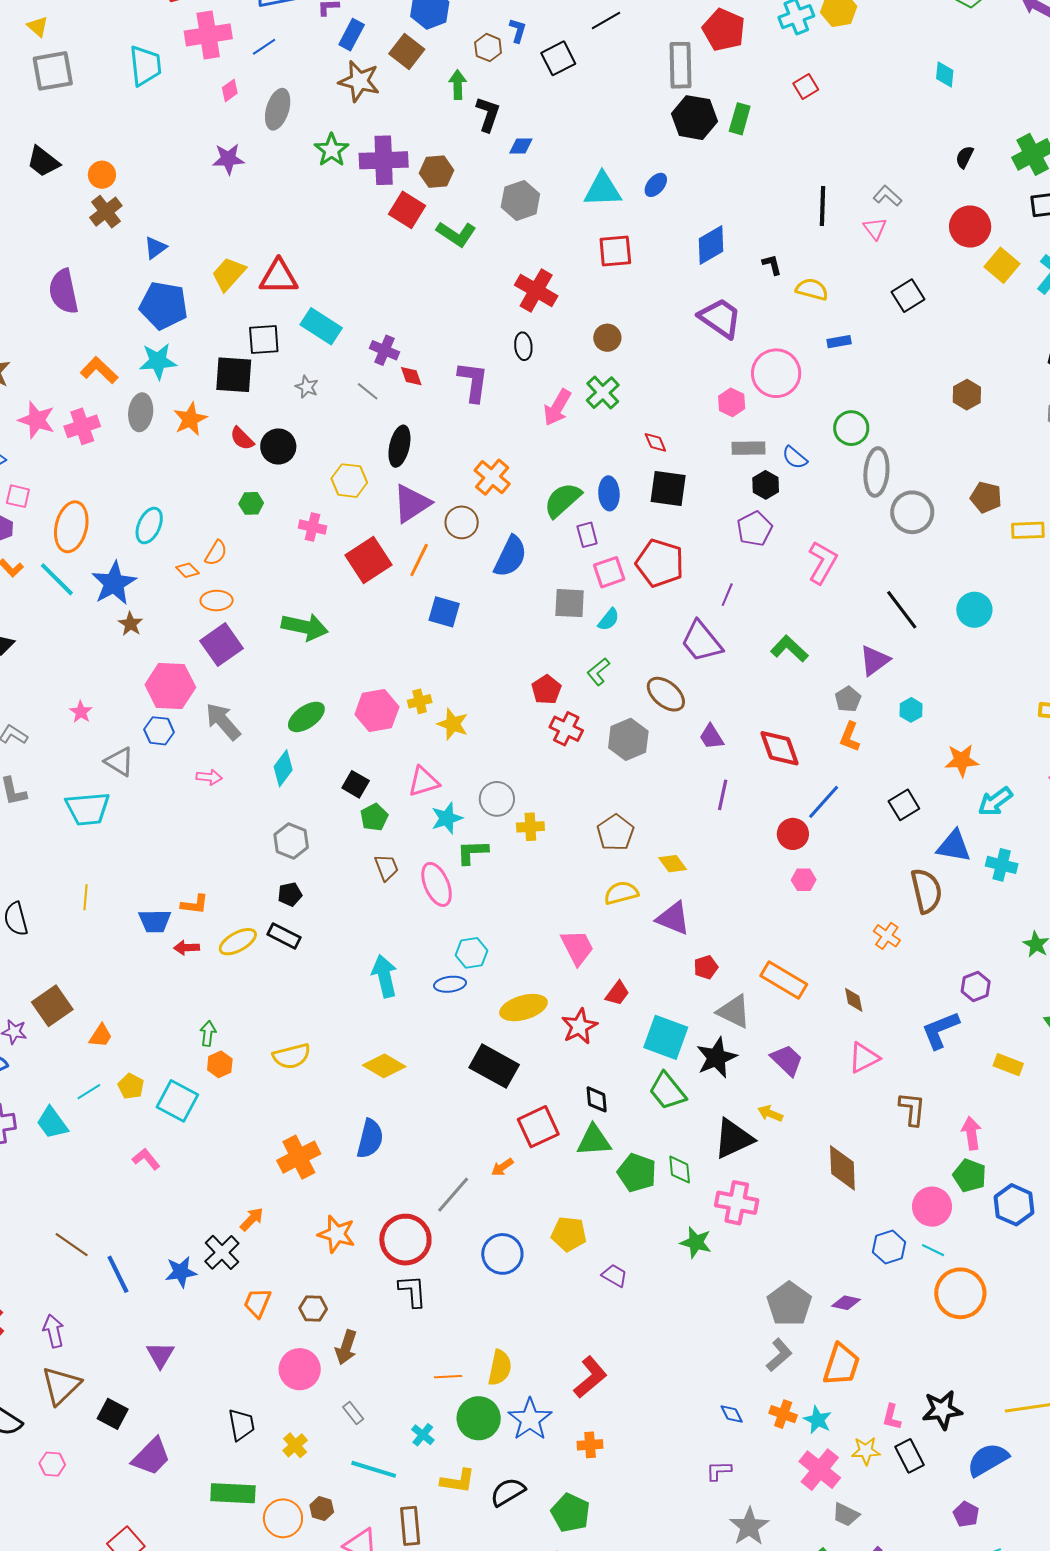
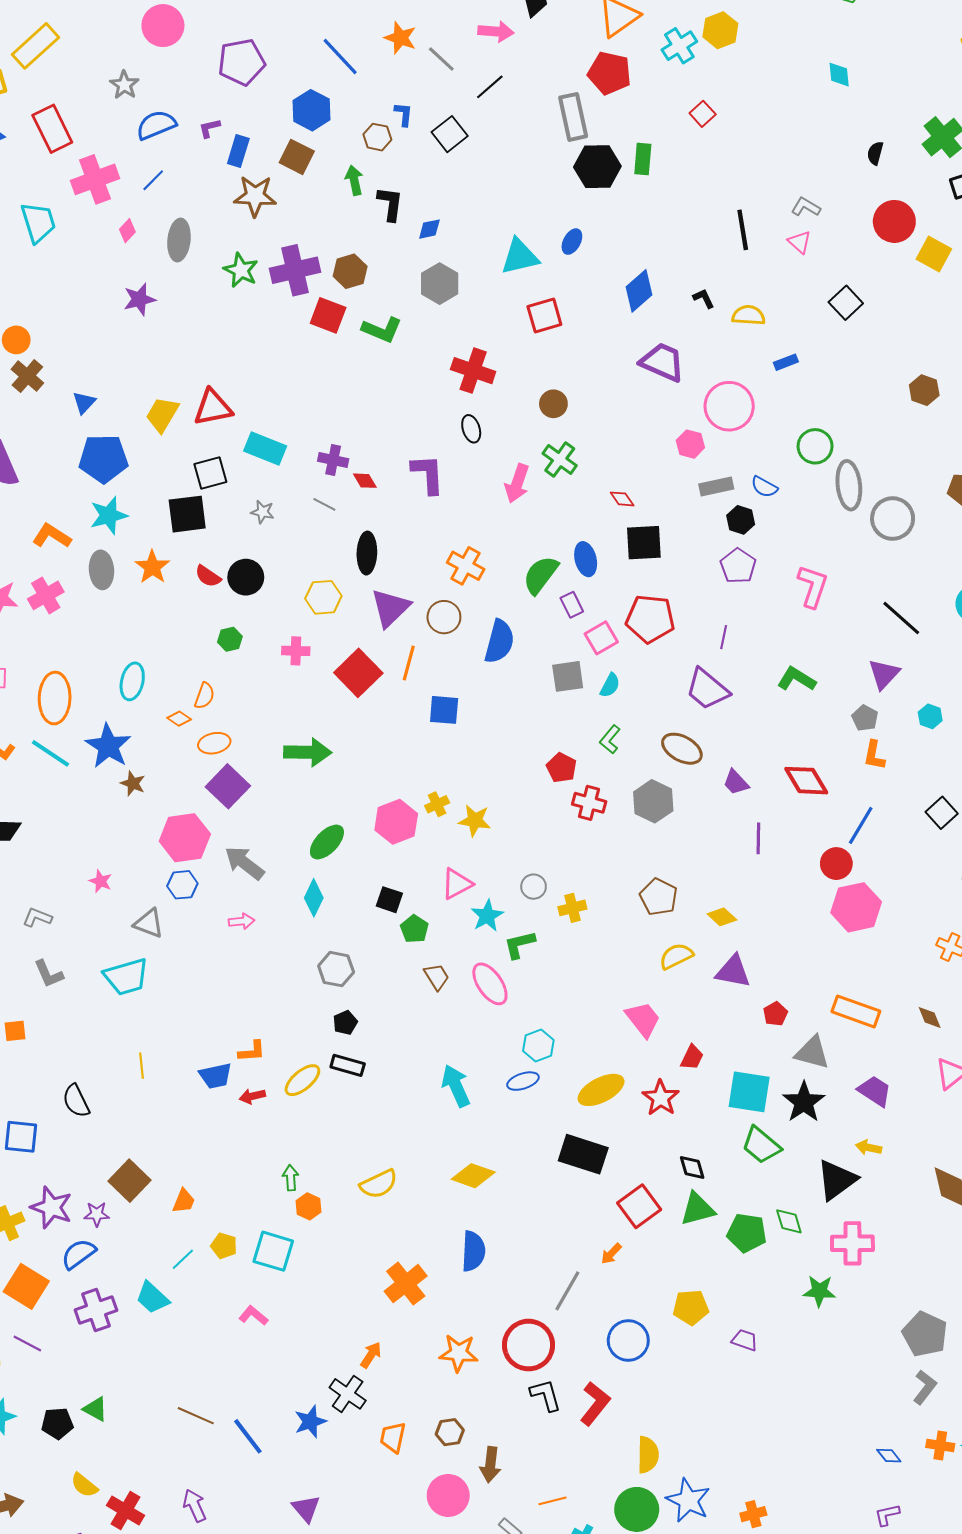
gray circle: (497, 799) -> (534, 887), size x0.7
pink hexagon: (804, 880) -> (856, 907), size x2.0
orange line: (448, 1377) -> (553, 1501), moved
red L-shape: (590, 1377) -> (595, 1404), moved

